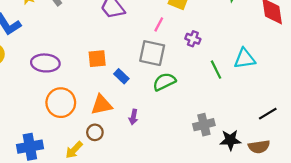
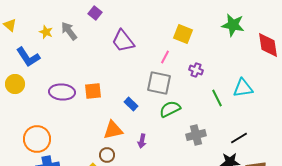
orange square: (97, 59) -> (93, 91), moved
orange circle: (61, 103) -> (37, 139), moved
black line: (268, 114) -> (239, 138), moved
gray cross: (204, 125) -> (196, 135), moved

